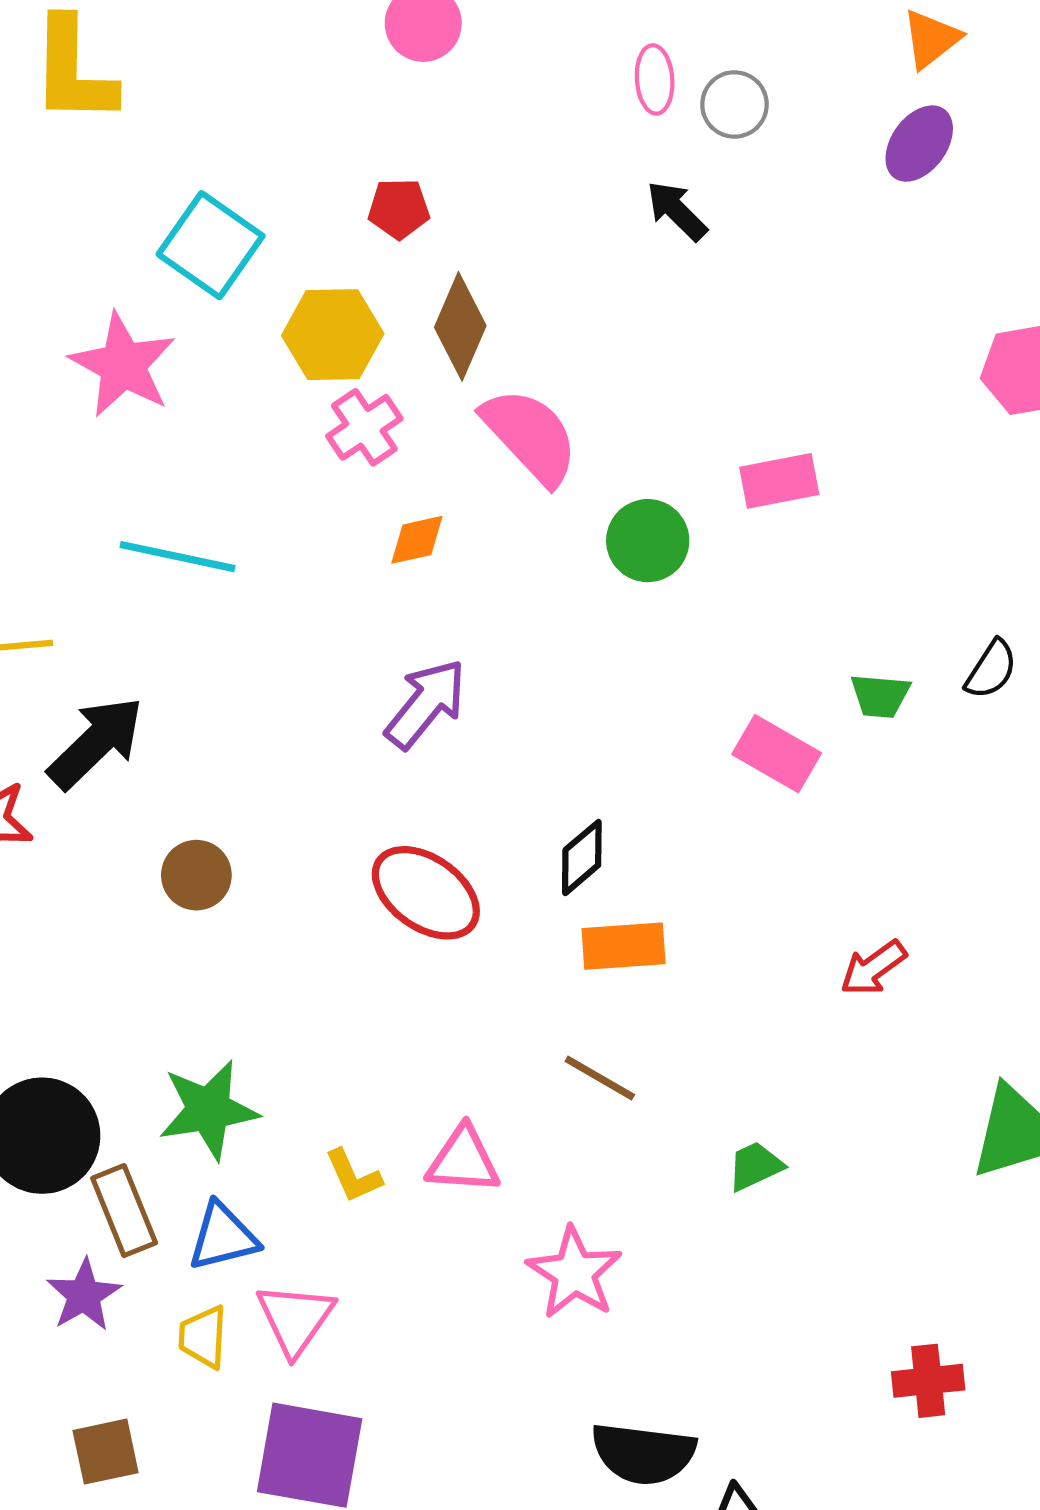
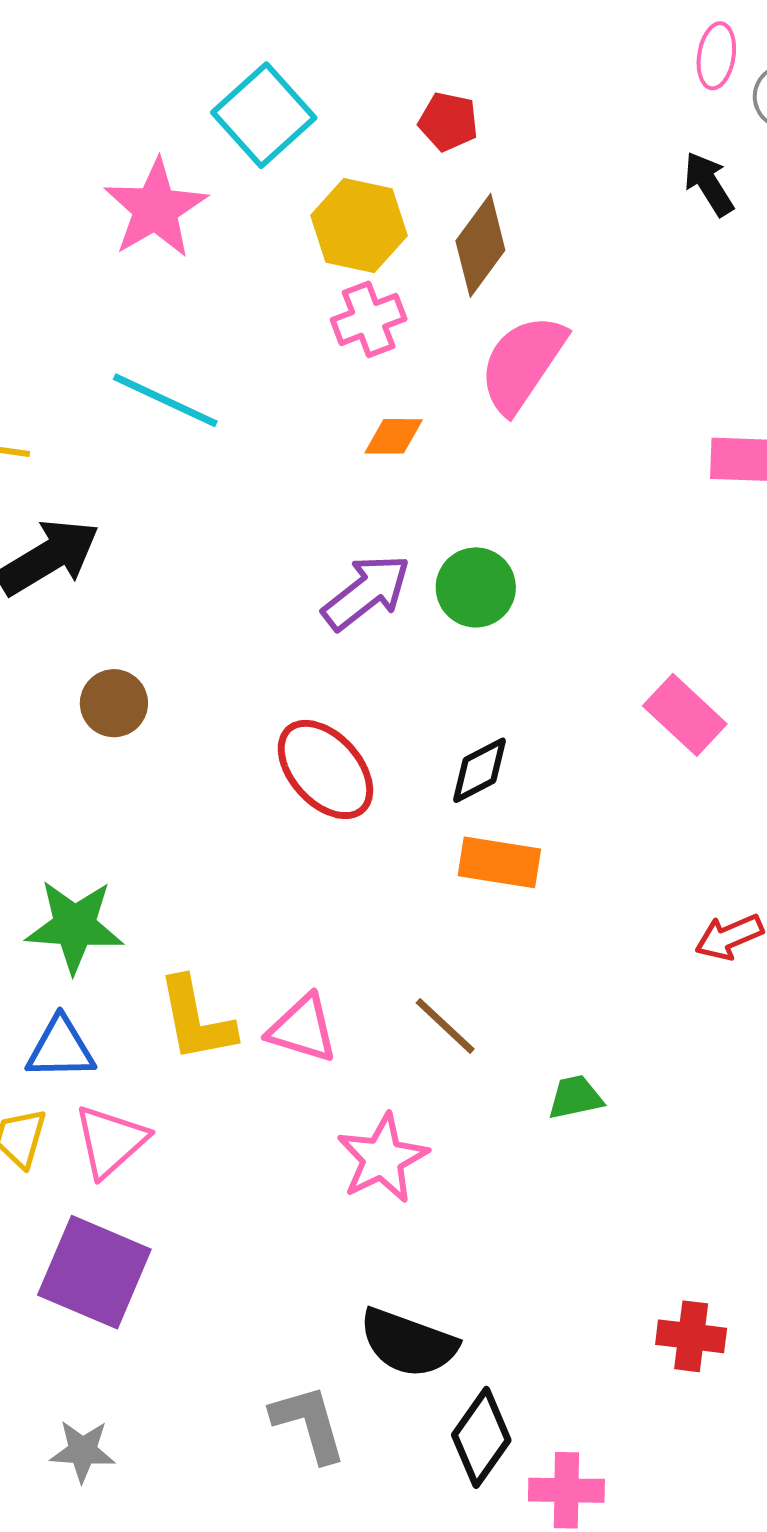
pink semicircle: (530, 436) -> (522, 363), turned -116
green circle: (648, 541) -> (476, 587), moved
brown line: (600, 1078) -> (445, 1026), moved
yellow L-shape: (353, 1176) -> (196, 1020), size x1.6

